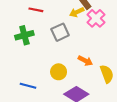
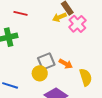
gray square: (60, 32) -> (46, 61), moved

